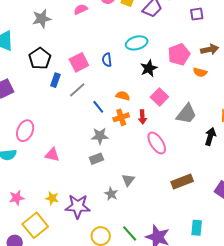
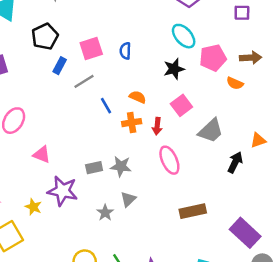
cyan ellipse: (137, 43) -> (184, 36), moved, turned 55
gray star: (100, 136) -> (121, 166), moved
purple star: (78, 206) -> (63, 191), moved

